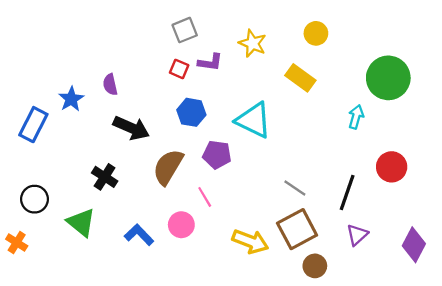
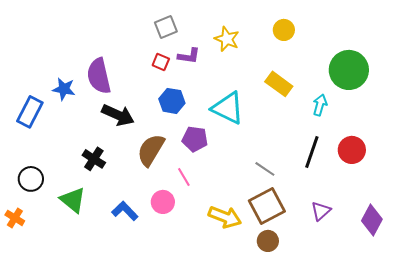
yellow rectangle: (300, 78) -> (279, 84), moved
purple semicircle: (110, 85) -> (99, 76), size x1.8
blue star: (71, 99) -> (64, 89), turned -30
black line: (347, 192) -> (312, 152), moved
brown circle: (315, 266) -> (268, 241), moved

